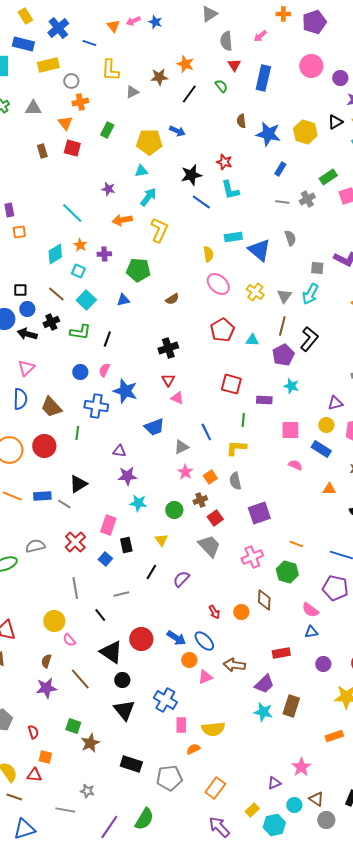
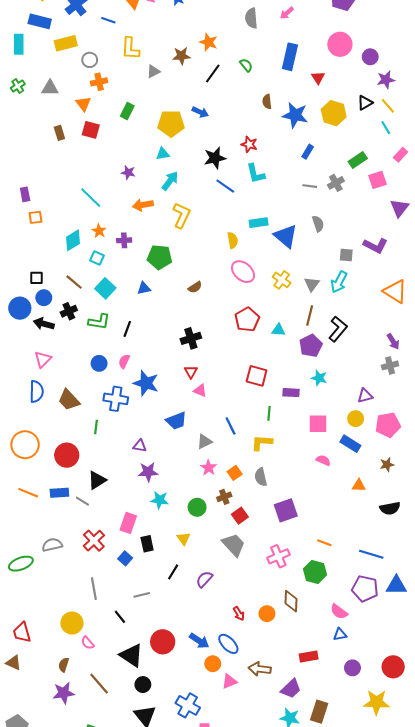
red triangle: (234, 65) -> (318, 78), moved
red circle: (44, 446) -> (67, 455), moved

